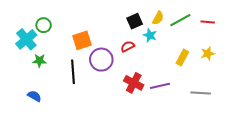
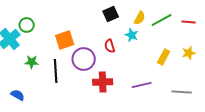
black square: (135, 21) -> (111, 14), moved
red semicircle: (128, 46) -> (110, 46), turned -80
green star: (40, 61) -> (32, 62), moved
red cross: (134, 83) -> (103, 82), moved, turned -30

